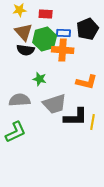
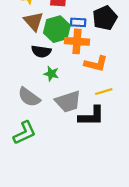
black semicircle: (26, 50) -> (41, 51), moved
orange L-shape: (87, 82) -> (96, 64), moved
gray semicircle: (20, 100) -> (29, 97), turned -140
yellow line: (93, 122) -> (104, 92), moved, turned 63

